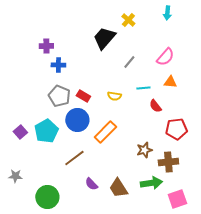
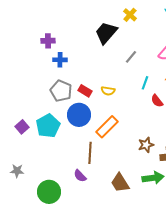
cyan line: (143, 88) -> (145, 83), turned -64
yellow semicircle: (114, 96) -> (108, 91), moved
brown line: (74, 158) -> (90, 153), moved, turned -50
purple semicircle: (91, 184) -> (80, 176), moved

